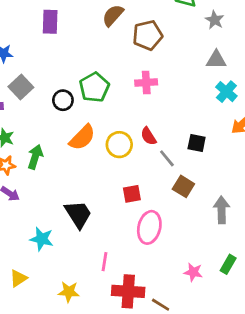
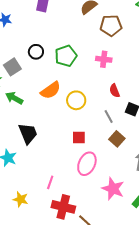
gray square: (21, 87) -> (12, 67), moved
black circle: (63, 100) -> (36, 52), moved
red semicircle: (148, 136) -> (115, 91), moved
green arrow: (35, 157) -> (14, 98), turned -90
black trapezoid: (78, 214) -> (28, 134), moved
pink star: (193, 272) -> (113, 189), moved, size x1.6

